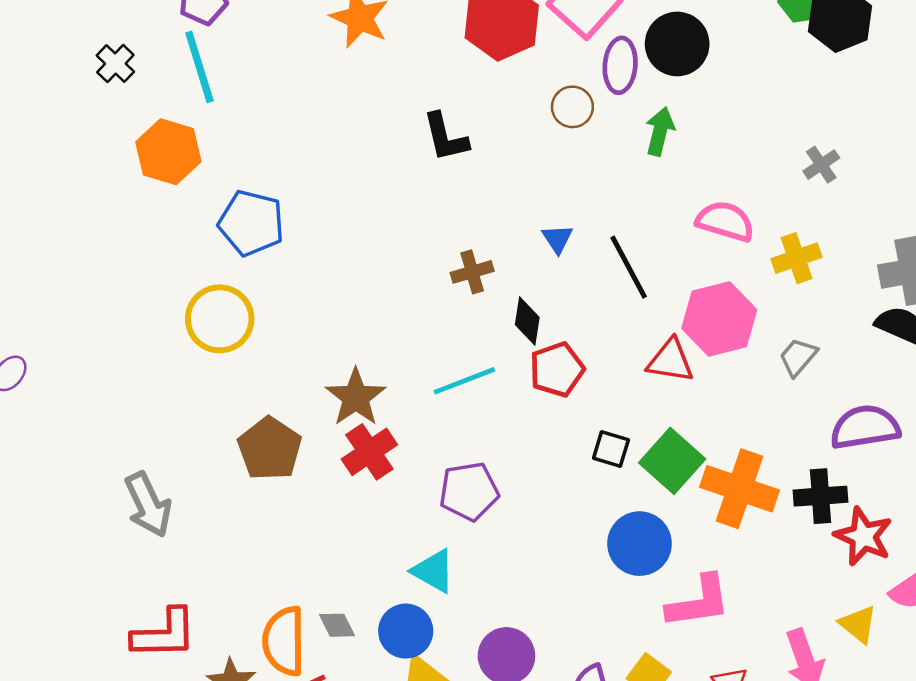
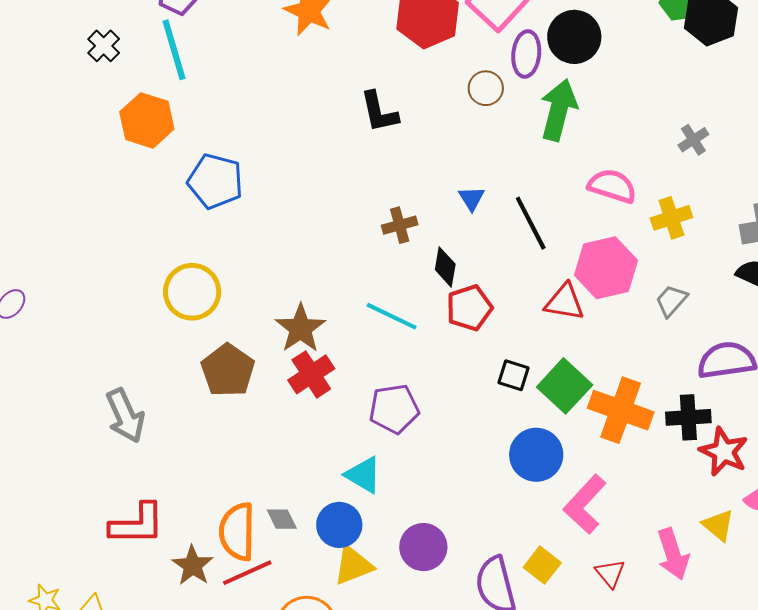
green arrow: (660, 131) -> (559, 110), size x1.5
yellow circle: (220, 319) -> (192, 292), moved
cyan line: (464, 381) -> (392, 316), turned 46
pink L-shape: (699, 602) -> (585, 504), turned 140

